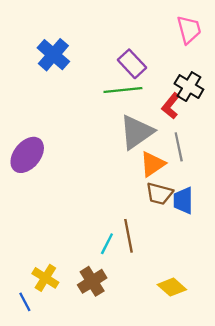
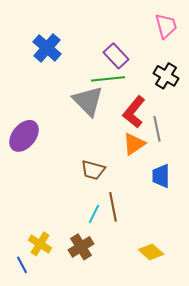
red L-shape: (171, 106) -> (134, 112), moved, size x1.4
gray triangle: (137, 132) -> (88, 101), moved, turned -40
brown trapezoid: (159, 194) -> (93, 170), moved

